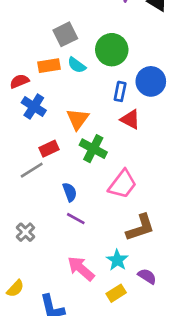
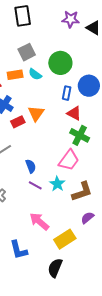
red rectangle: (49, 149) -> (18, 122), moved
green cross: (93, 149) -> (80, 135), moved
cyan star: (117, 260) -> (57, 184), moved
purple semicircle: (147, 276) -> (87, 218), moved, turned -72
yellow rectangle: (116, 293) -> (65, 239), size x1.5

